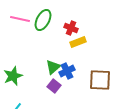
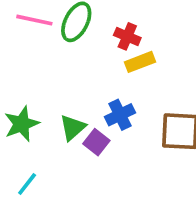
green triangle: (53, 67) -> (73, 128), moved

